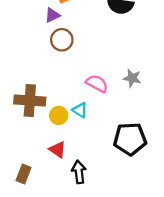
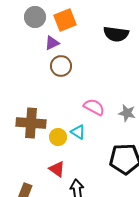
gray star: (132, 78) -> (127, 113), moved

